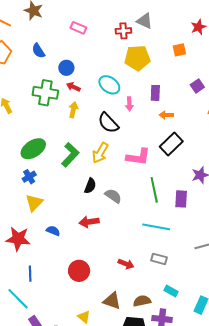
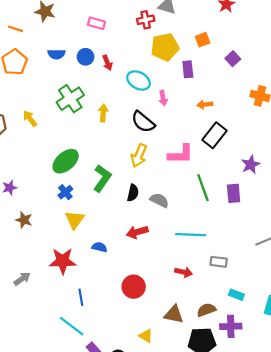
orange square: (179, 50) -> (203, 40), moved
blue semicircle: (38, 51) -> (56, 54), turned -49
blue circle: (66, 68) -> (86, 57), moved
purple square: (197, 86) -> (233, 59), moved
red arrow: (73, 87) -> (107, 63), moved, turned -128
green cross: (45, 93) -> (70, 99), turned -35
purple rectangle: (155, 93) -> (188, 69), moved
green L-shape: (70, 155) -> (102, 178), moved
cyan line: (156, 227) -> (191, 235), moved

